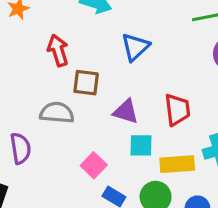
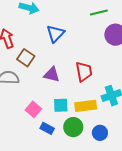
brown square: (86, 83) -> (26, 58), turned 30
cyan square: (141, 145) -> (61, 105), moved

